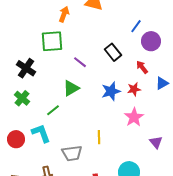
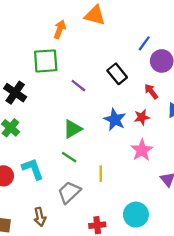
green triangle: (71, 88) -> (73, 129), moved
blue star: (111, 91) -> (115, 120), turned -30
green line: (53, 110) -> (69, 157), moved, turned 72
gray trapezoid: (72, 153) -> (69, 192), turned 145

